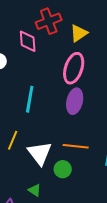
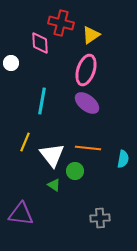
red cross: (49, 21) -> (61, 23), turned 35
purple ellipse: (75, 101) -> (87, 103), turned -65
green triangle: (35, 190) -> (54, 185), moved

